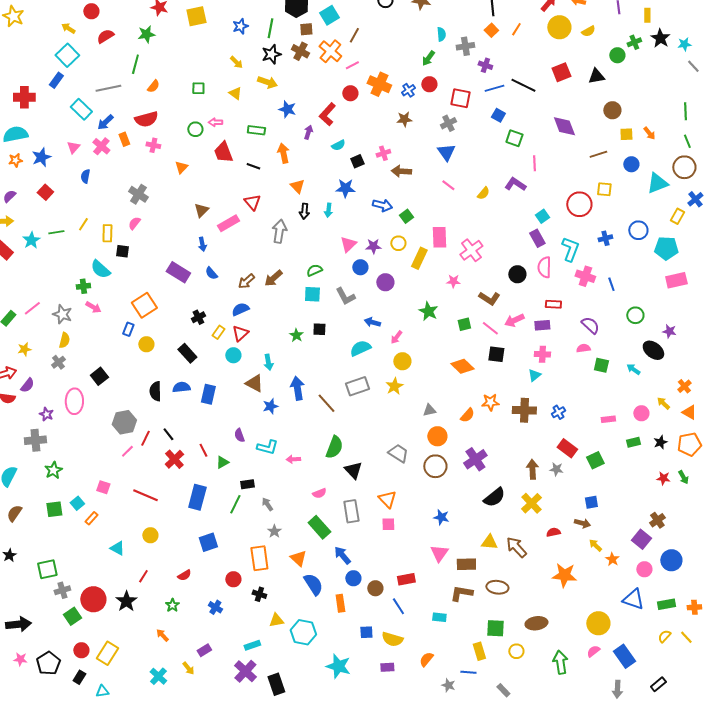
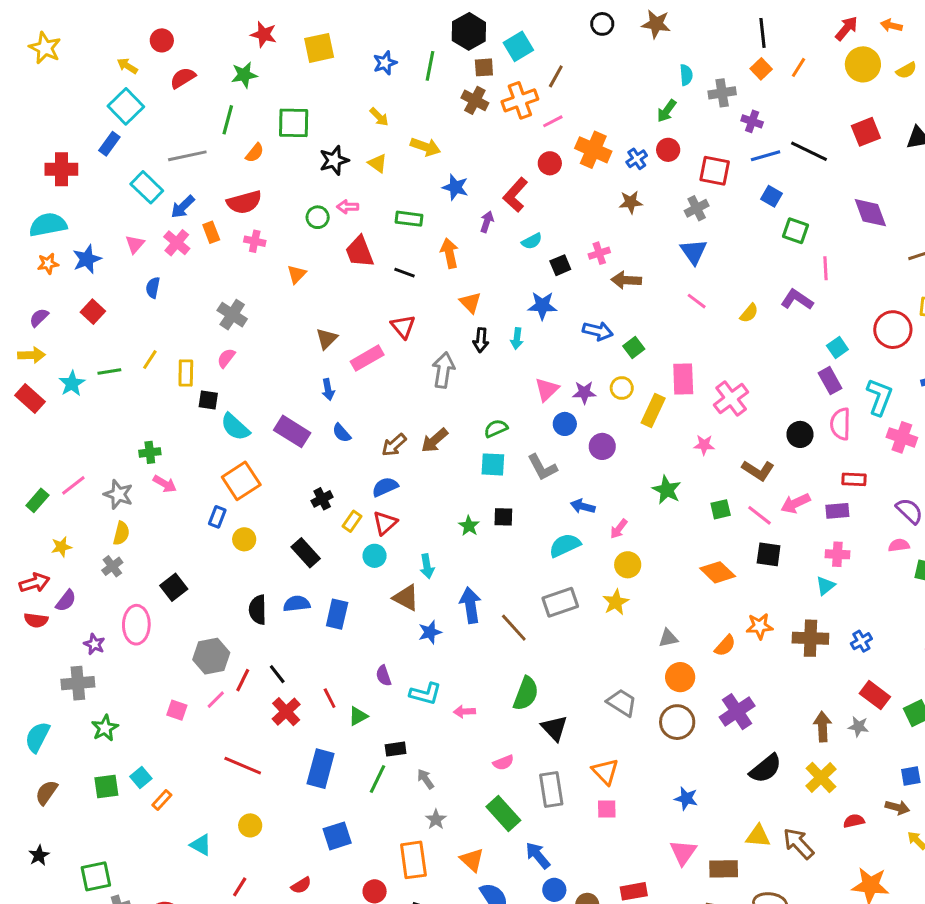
orange cross: (330, 51) -> (520, 100), turned 30
black star: (271, 54) -> (334, 160), moved
green square: (198, 88) -> (294, 123), moved, size x1.6
cyan semicircle: (100, 269) -> (235, 427), moved
pink square: (103, 487) -> (177, 710), moved

